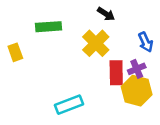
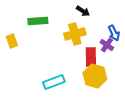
yellow cross: (96, 43) -> (75, 34), turned 30
purple cross: (137, 69) -> (107, 45), moved, turned -32
yellow hexagon: (137, 91) -> (95, 76), moved

